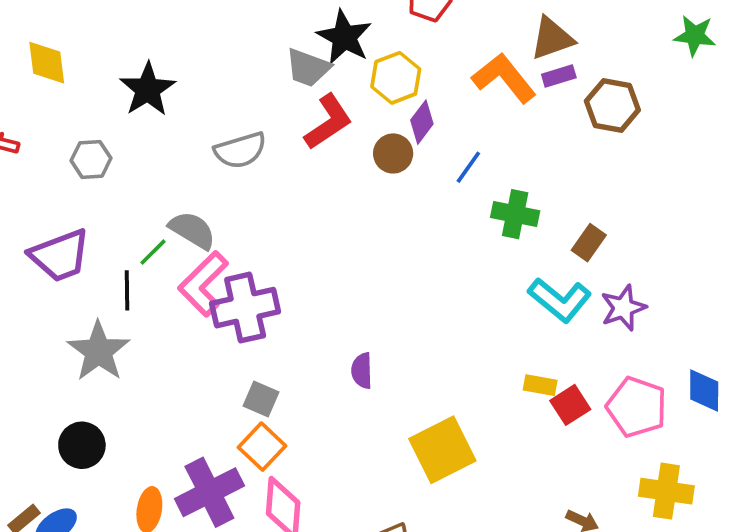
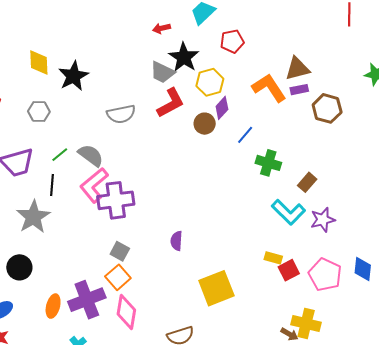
yellow diamond: (47, 63) -> (39, 62), moved
green line: (153, 252) -> (60, 155), moved
yellow cross: (666, 491) -> (306, 323), moved

